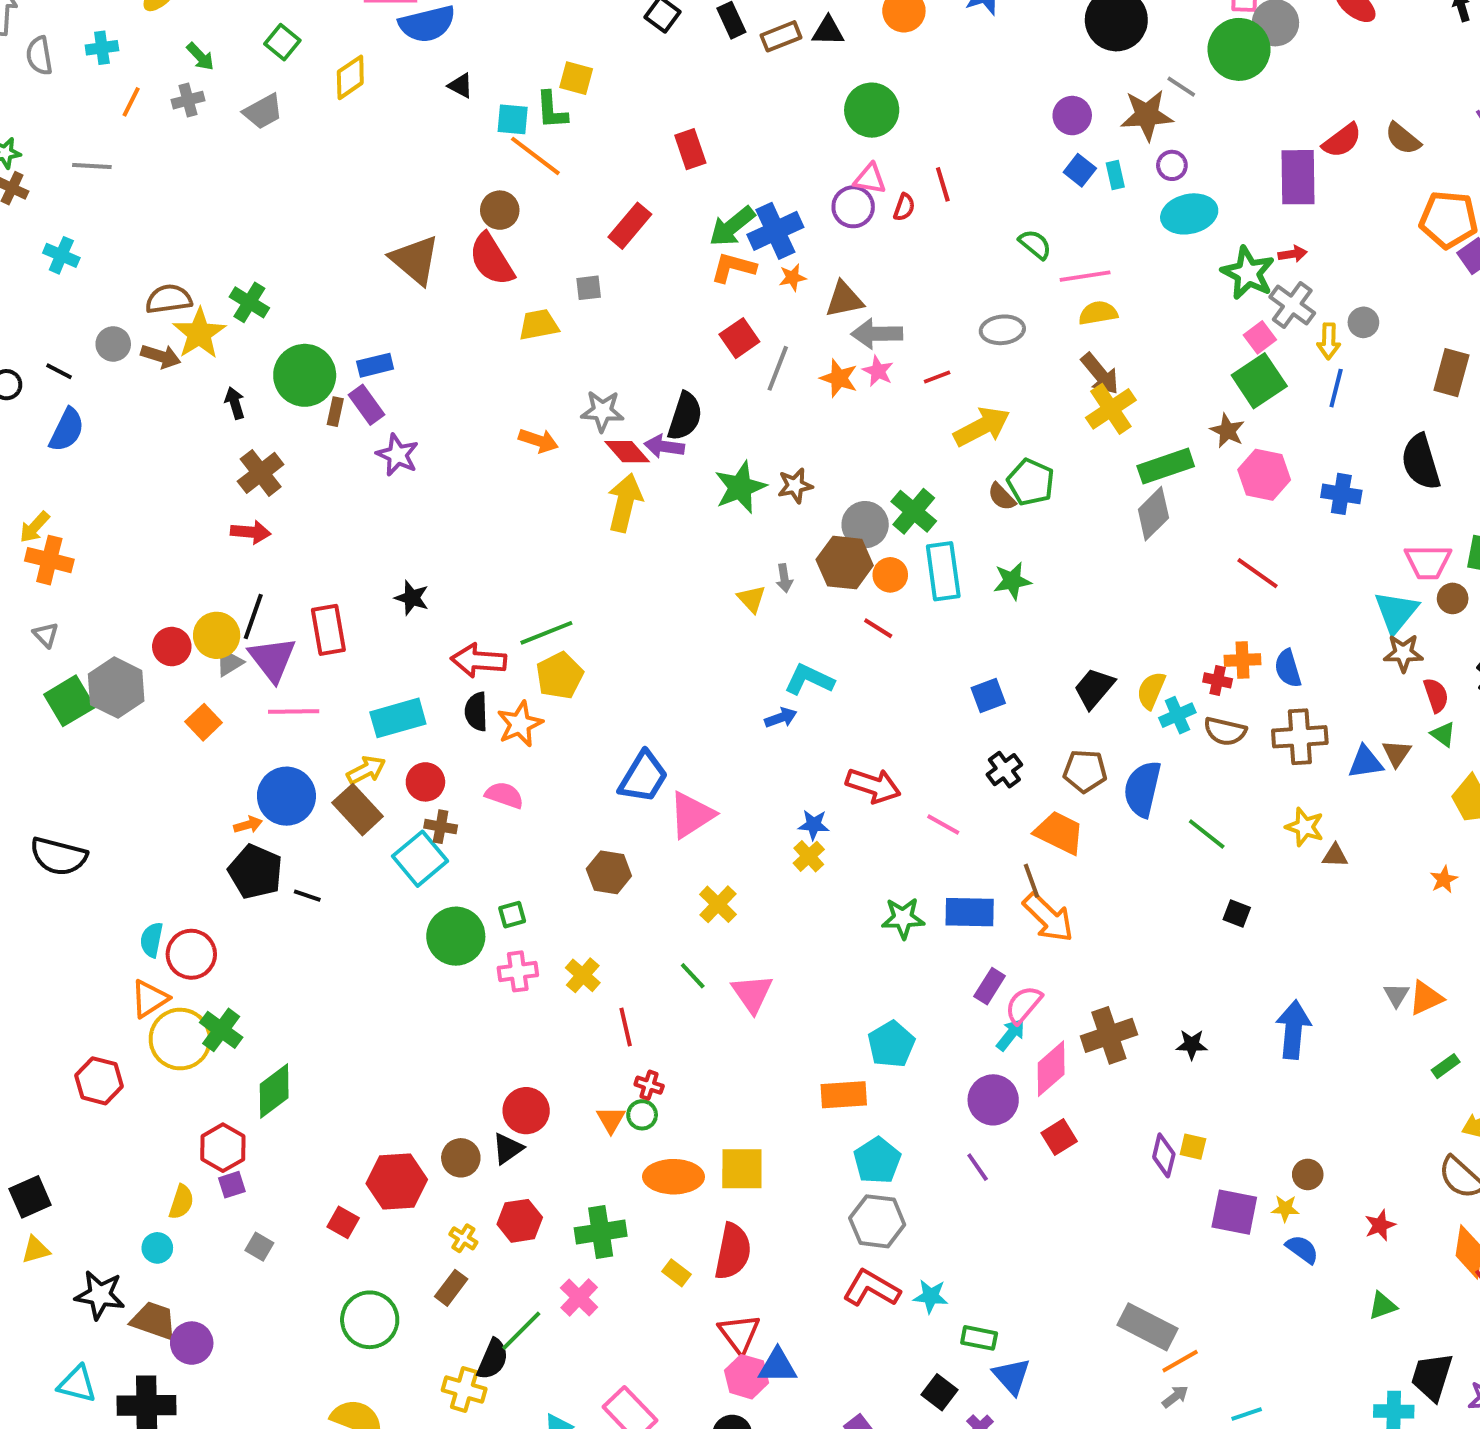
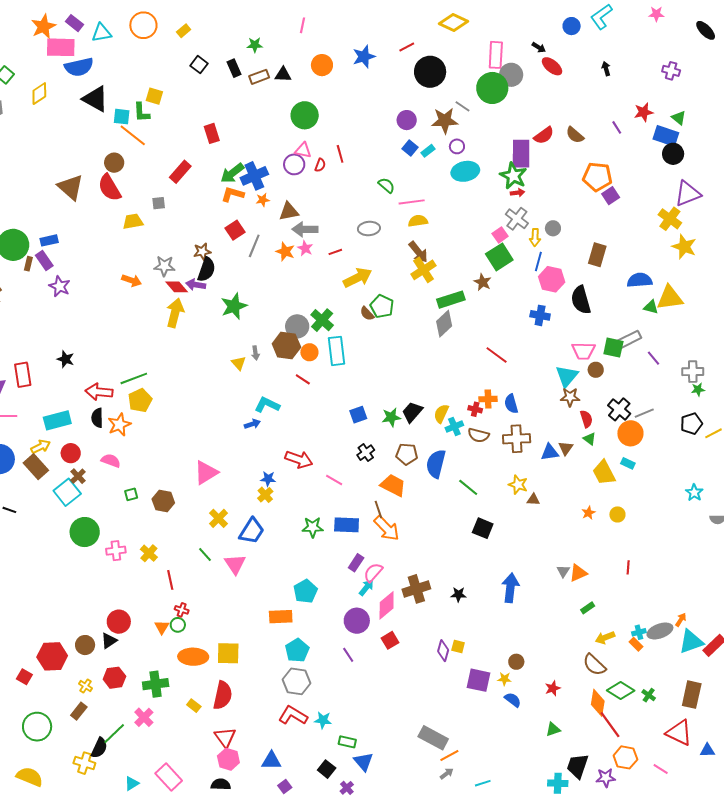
black triangle: (461, 86) -> (95, 99), size x2.0
cyan rectangle: (1115, 175) -> (428, 151), turned 64
green star: (1248, 273) -> (513, 176), moved
pink hexagon: (1264, 475) -> (552, 279), moved
brown star: (795, 486) -> (202, 252), moved
green star: (1012, 581) -> (391, 417), moved
blue trapezoid: (643, 777) -> (252, 531), moved
brown cross: (441, 827) -> (78, 476), turned 35
black square: (1237, 914) -> (483, 528), size x1.5
green square: (512, 915) -> (131, 494), moved
blue triangle: (778, 1366) -> (271, 761), moved

